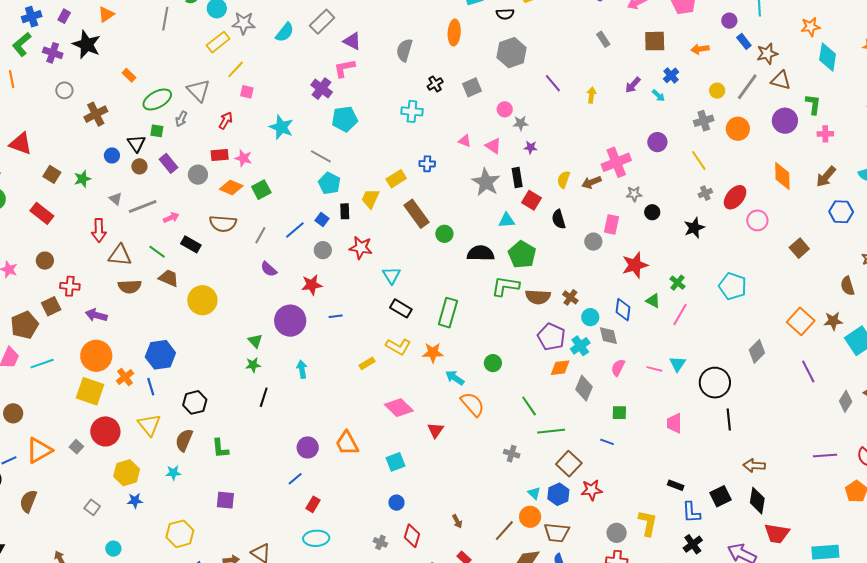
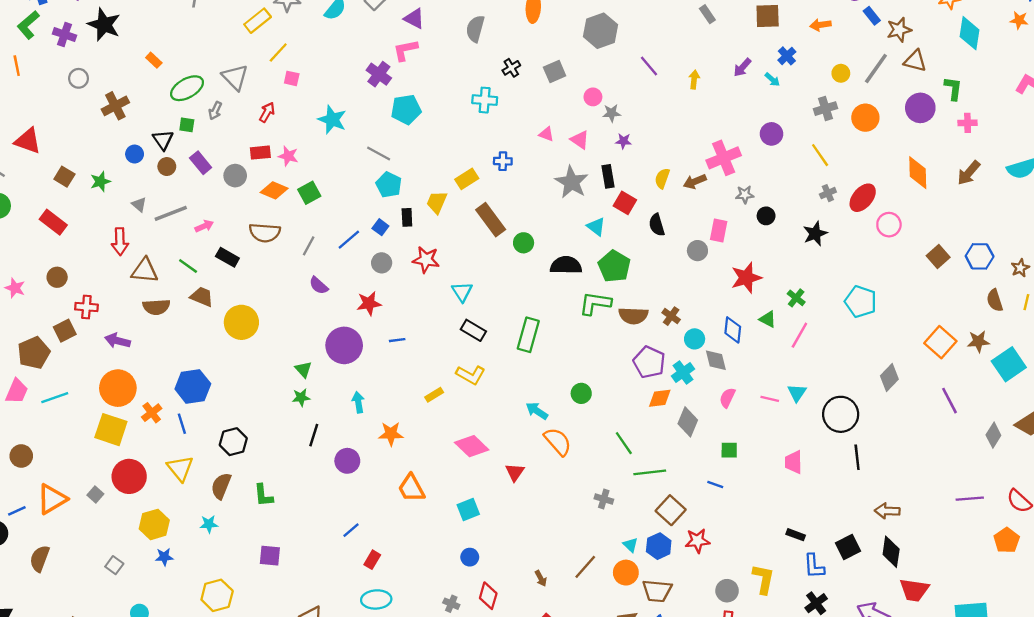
blue hexagon: (841, 212) -> (980, 256), moved
cyan triangle: (507, 220) -> (596, 227), turned 42
orange star: (433, 353) -> (391, 434), moved
purple circle: (308, 447) -> (347, 461), moved
brown line: (504, 531) -> (585, 567), moved

